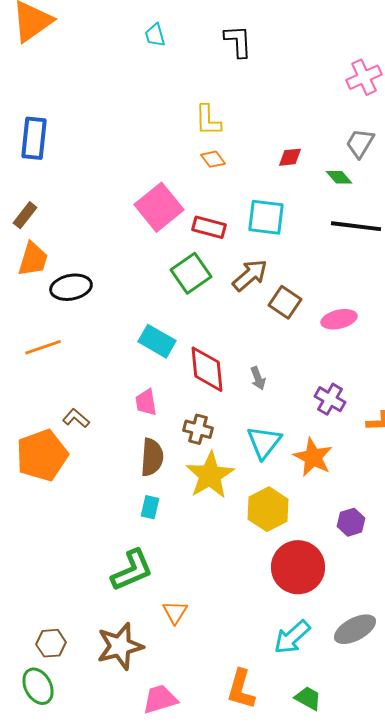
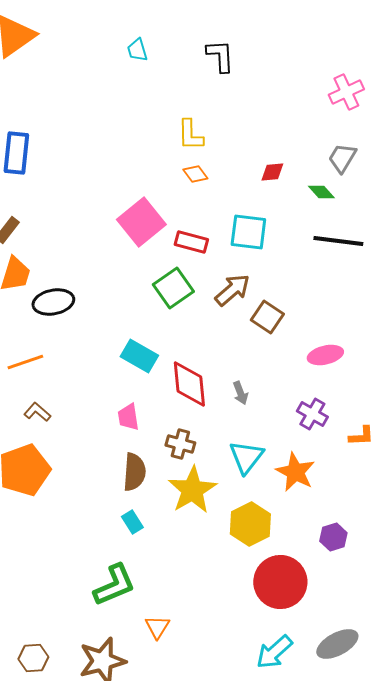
pink ellipse: (339, 319) -> (325, 355), moved
brown L-shape: (76, 418) -> (37, 412), moved
cyan rectangle: (150, 507) -> (132, 522), turned -45

